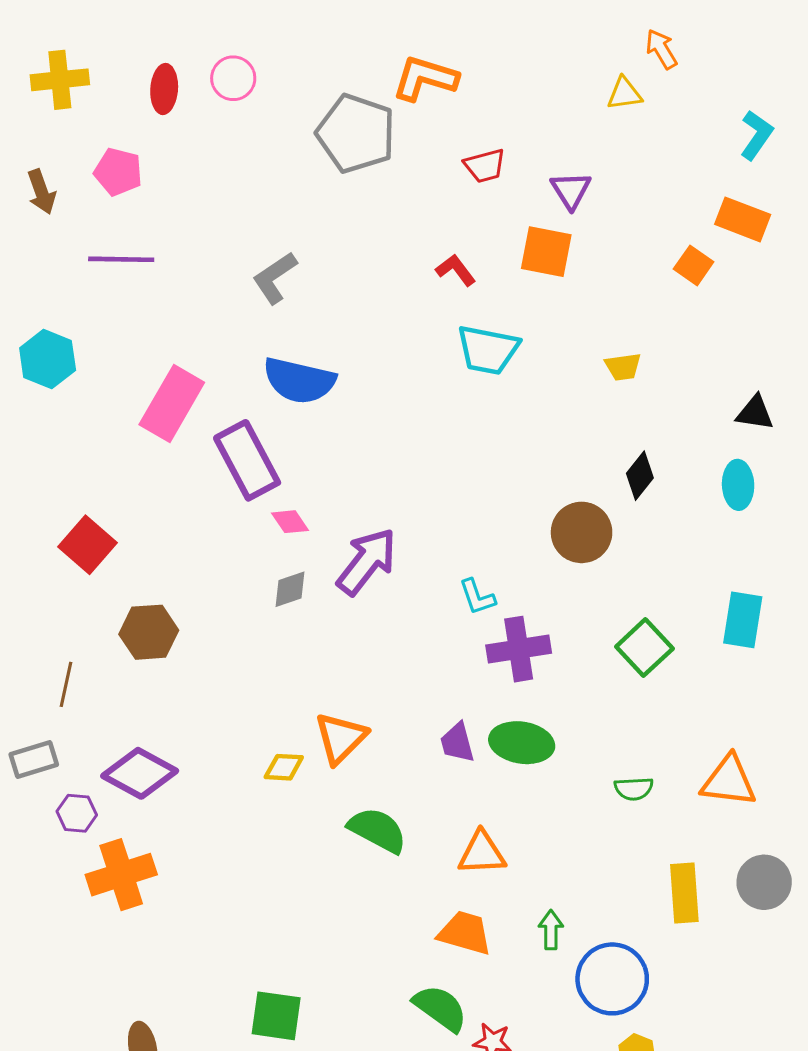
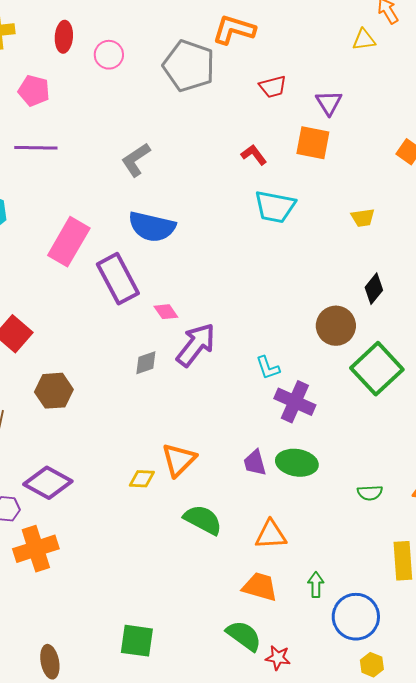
pink circle: (233, 78) -> (109, 55), moved
pink diamond: (290, 522) -> (166, 312), moved
green square: (644, 648) -> (377, 369), moved, size x1.4
purple cross: (519, 649) -> (295, 402), turned 33

